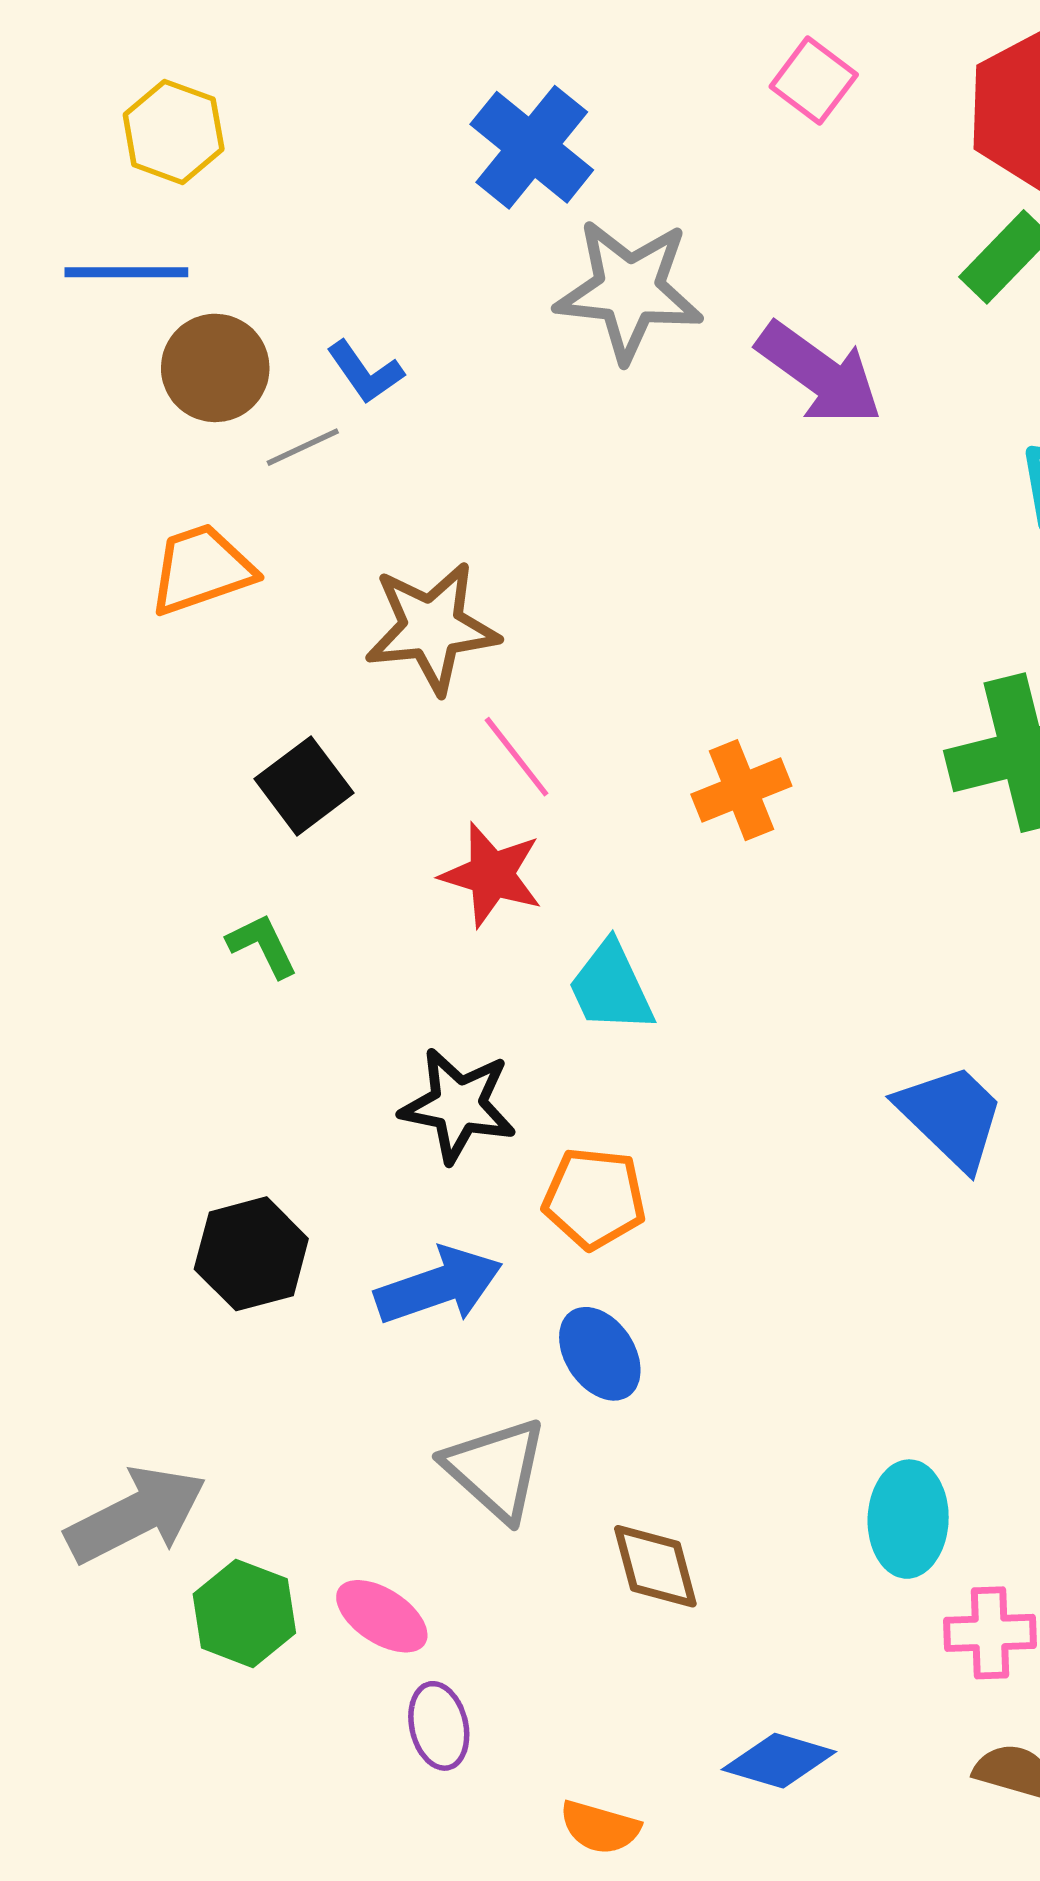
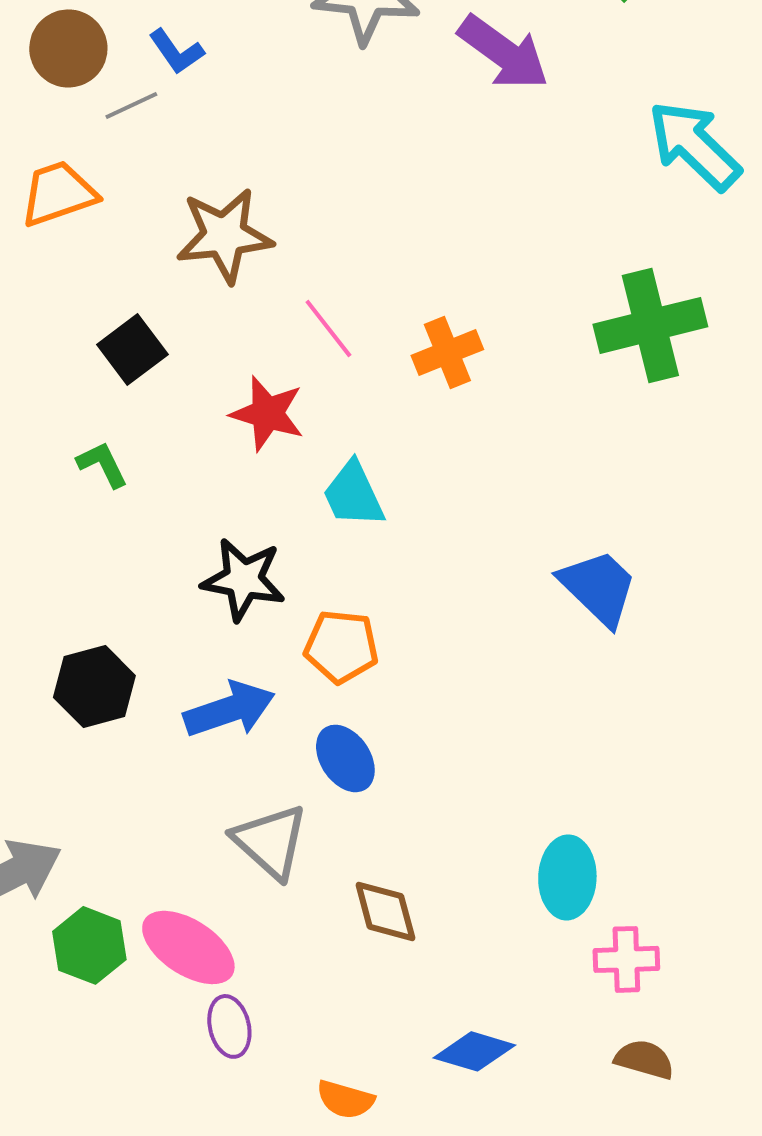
pink line: (517, 757) -> (328, 328), moved
pink ellipse: (382, 1616) -> (188, 947), size x1.4

